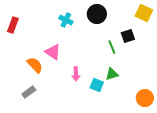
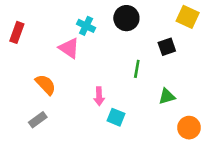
green line: (112, 47) -> (137, 69), moved, turned 32
pink triangle: (53, 52) -> (69, 48), moved
green triangle: (112, 74) -> (167, 96), moved
cyan square: (97, 85) -> (116, 117), moved

